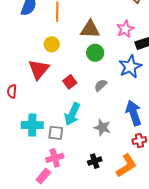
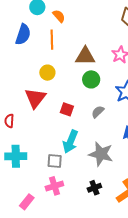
red square: (70, 82) -> (67, 109), turned -32
cyan cross: (32, 125) -> (16, 156), moved
gray star: (102, 128) -> (101, 154), size x1.4
pink rectangle: (43, 176) -> (27, 202), moved

